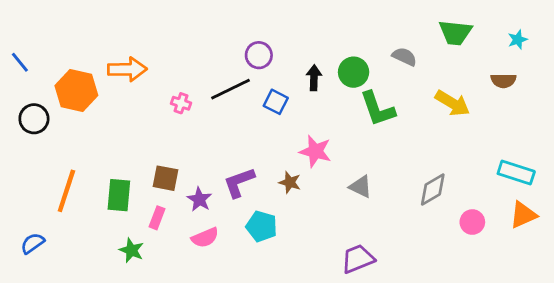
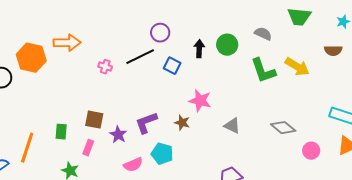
green L-shape: (378, 109) -> (263, 71), moved
gray diamond: (433, 189) -> (283, 128), turned 70
orange line: (66, 191) -> (27, 148), moved
green rectangle: (119, 195) -> (61, 132), size x0.7
pink semicircle: (205, 238) -> (133, 165), moved

